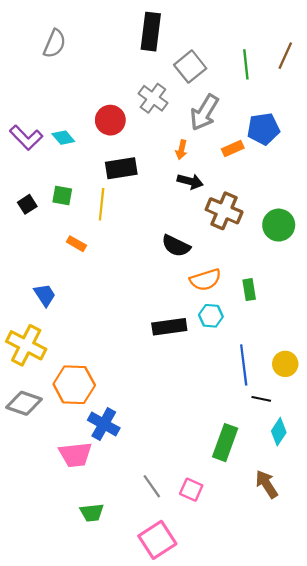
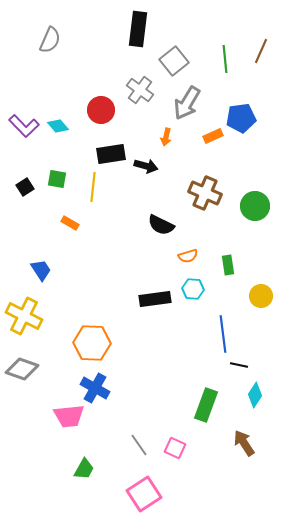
black arrow: (190, 181) -> (146, 166), moved
orange semicircle: (205, 280) -> (188, 256), size x0.7
yellow circle: (285, 364) -> (261, 296), moved
orange hexagon: (74, 385) -> (92, 343), moved
green trapezoid: (92, 513) -> (84, 469), turned -55

